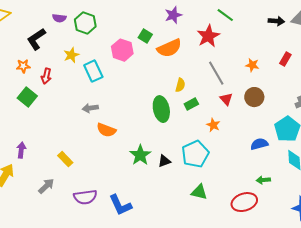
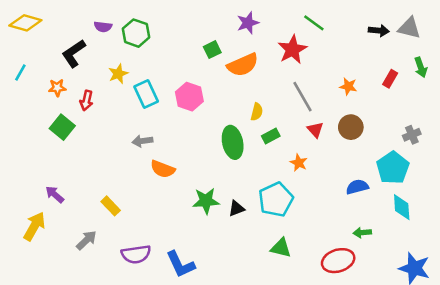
green square: (145, 36) -> (212, 50), turned 32
pink hexagon: (122, 50) -> (189, 97), moved
purple arrow: (21, 150) -> (55, 194), turned -56
green star: (140, 155) -> (206, 201), turned 30

